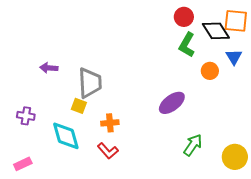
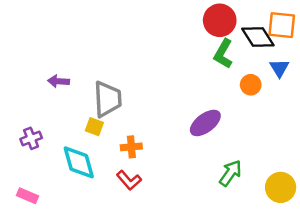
red circle: (184, 17) -> (220, 20), size x1.4
purple cross: (26, 116) -> (31, 138), turned -30
pink rectangle: (23, 164) -> (27, 196), turned 48

